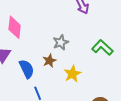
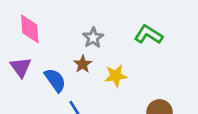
yellow star: (72, 74) -> (116, 76), turned 30

